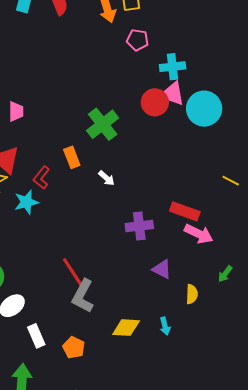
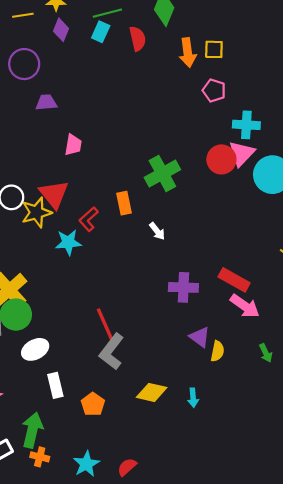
pink triangle: (173, 94) -> (242, 153), turned 44
green arrow: (225, 274) -> (266, 353), turned -72
yellow semicircle: (192, 294) -> (217, 351), moved

